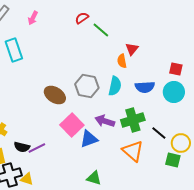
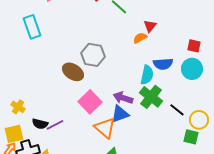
orange semicircle: (122, 61) -> (140, 38), turned 72
gray hexagon: (87, 86) -> (93, 55), moved
cyan semicircle: (115, 86) -> (147, 75), moved
green cross: (133, 120) -> (151, 97), turned -35
blue triangle: (89, 139) -> (120, 114), moved
orange triangle: (133, 151) -> (105, 128), moved

